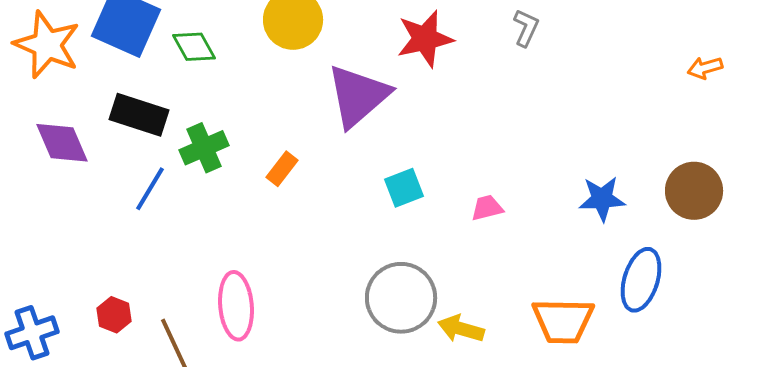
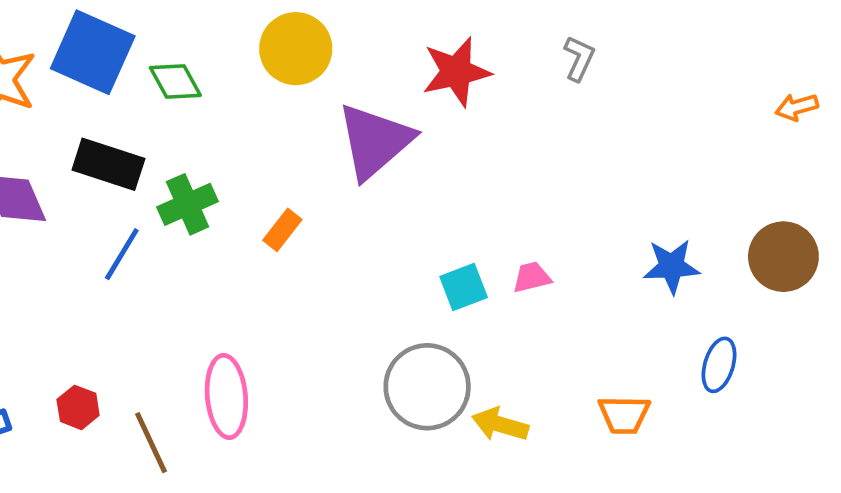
cyan square: (404, 188) -> (464, 287), moved
blue ellipse: (641, 280) -> (719, 365), size x0.7
orange trapezoid: (563, 321) -> (624, 415), size x0.7

